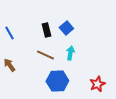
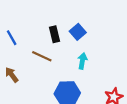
brown line: (45, 55) -> (42, 56), moved

